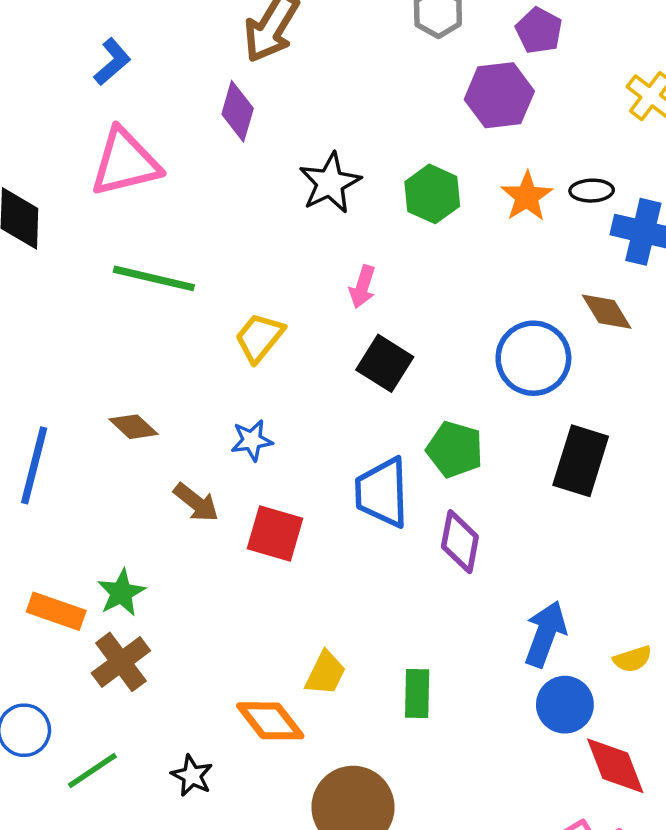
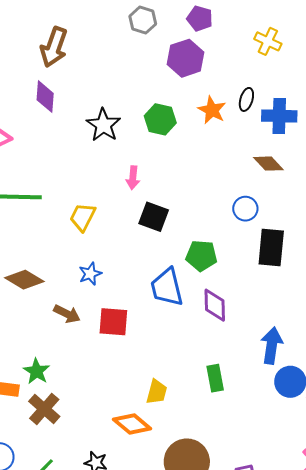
black ellipse: (592, 191) -> (246, 99), turned -60
blue circle: (533, 358) -> (245, 209), moved, size x0.6
brown diamond: (134, 427) -> (24, 280), size x1.4
green rectangle: (417, 693) -> (215, 378), moved

